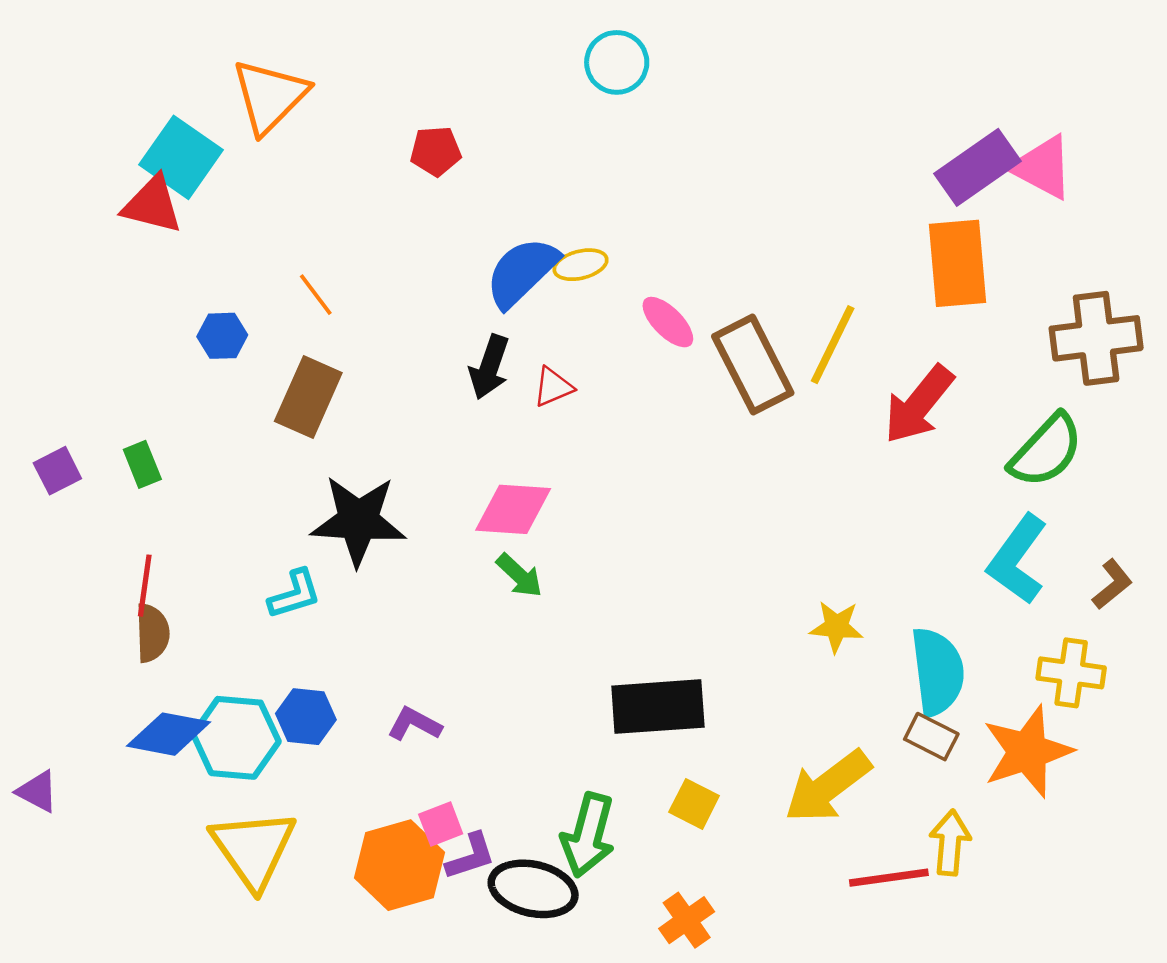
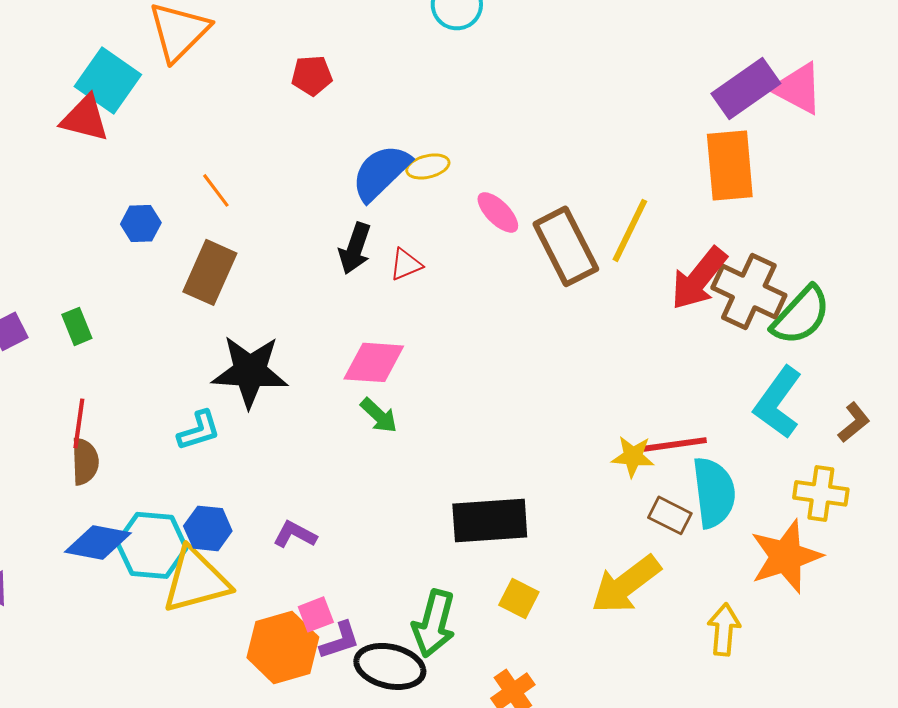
brown cross: (1096, 338) -> (749, 291), moved, turned 32
brown rectangle: (931, 737) -> (670, 515), moved
yellow triangle: (253, 849) -> (196, 580), moved, turned 50
red line: (889, 878) -> (675, 444), moved

